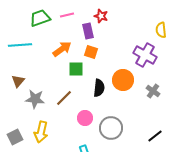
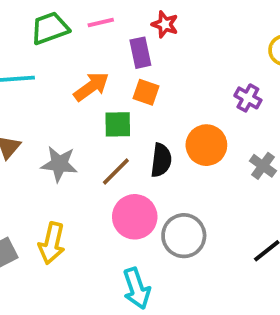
purple cross: (145, 55) -> (248, 98), size x0.6
brown line: (64, 98) -> (116, 172), moved
gray star: (35, 99) -> (59, 164), moved
pink circle: (85, 118) -> (135, 217), size x1.5

